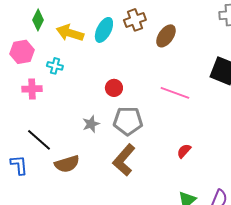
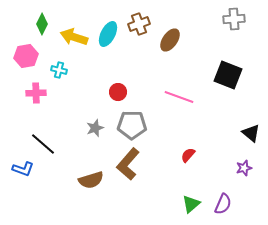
brown semicircle: (67, 164) -> (91, 180), moved
blue L-shape: (19, 165) -> (23, 169), turned 115

